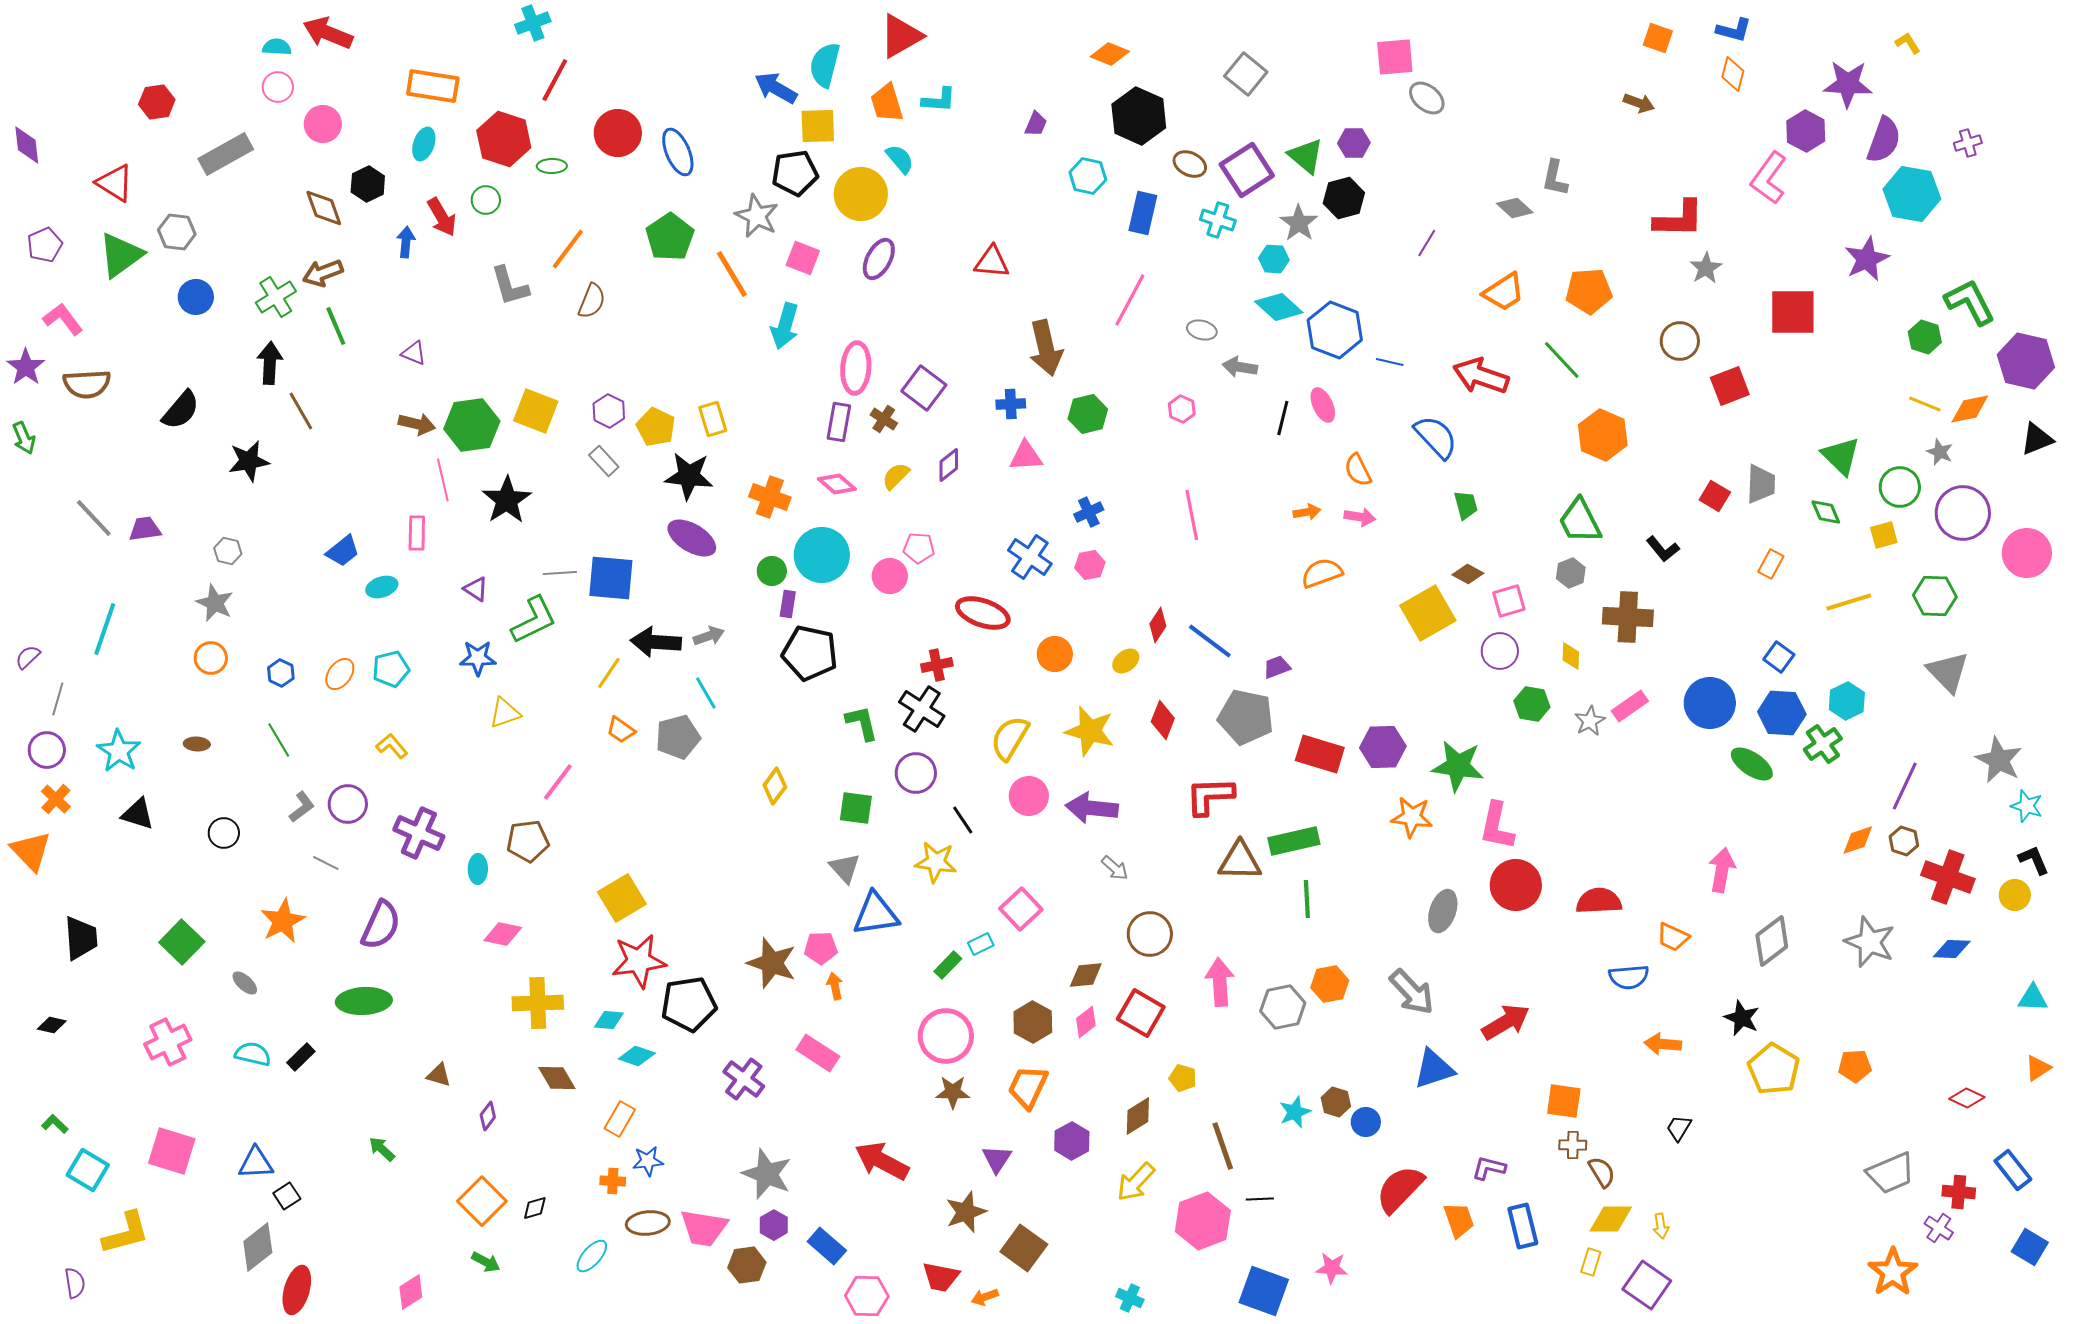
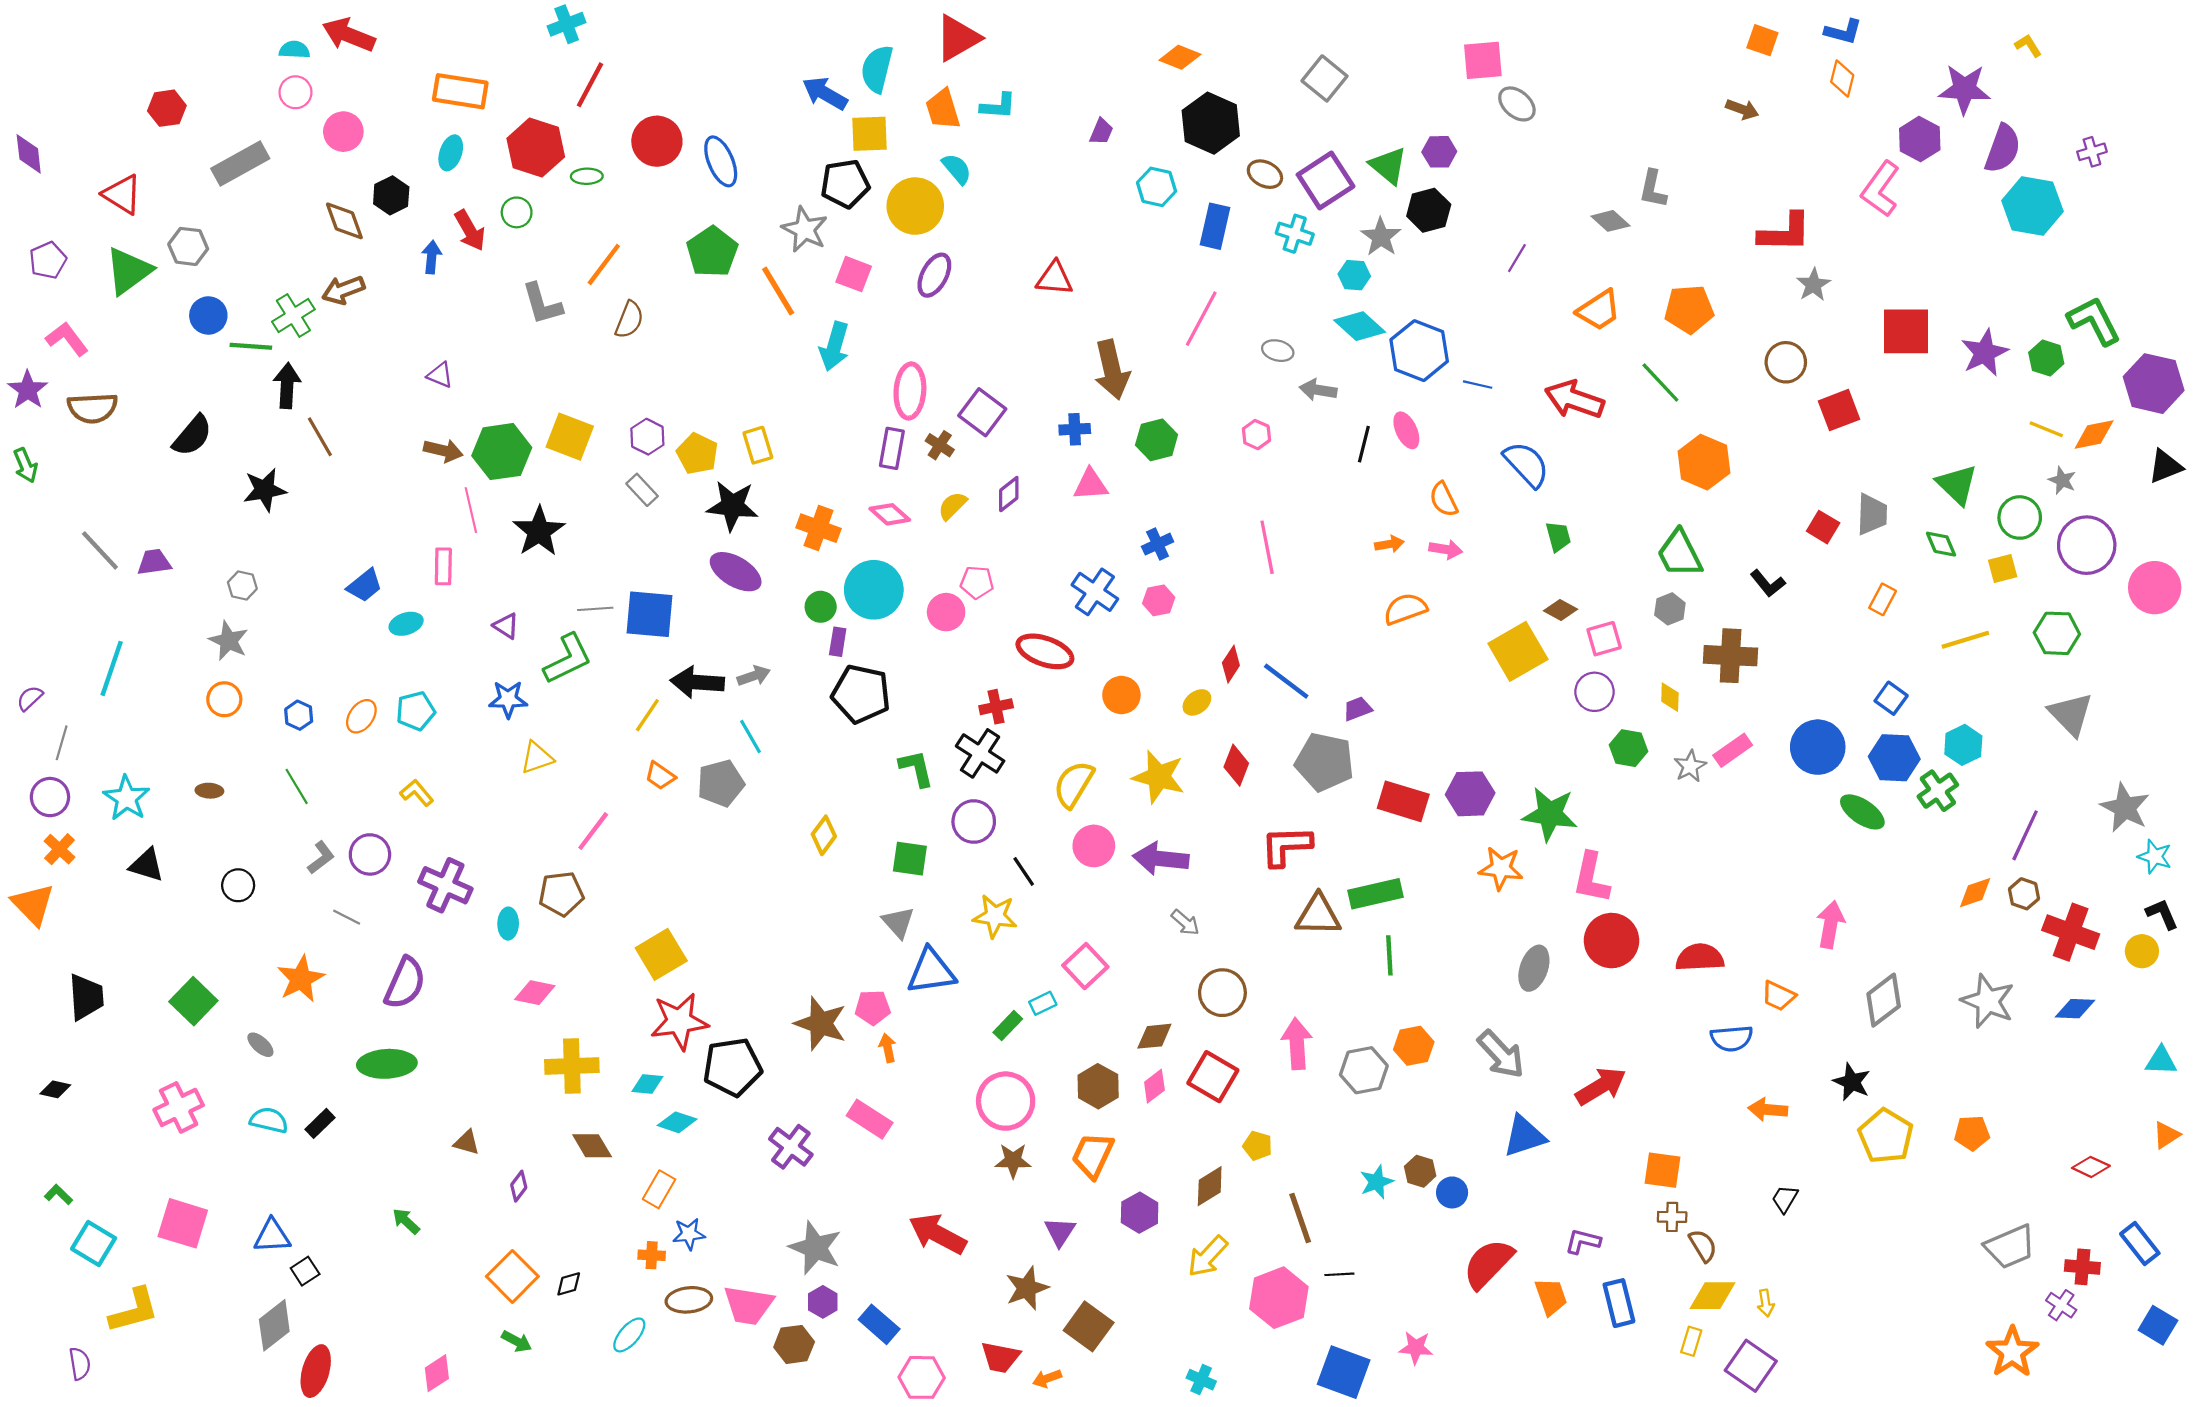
purple star: (1867, 259) -> (1985, 353), moved
green line: (336, 326) -> (251, 346), moved, turned -63

